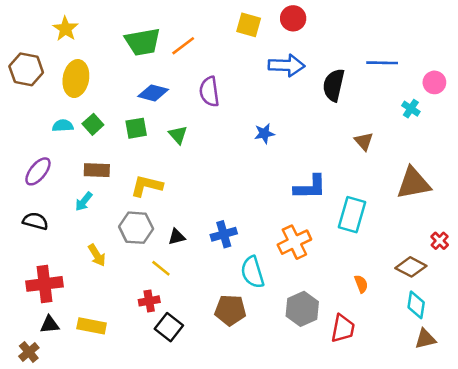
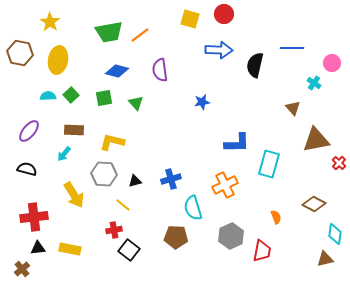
brown triangle: (364, 141) -> (293, 108), moved
red cross: (440, 241) -> (339, 163), moved
yellow arrow: (97, 255) -> (74, 195), size x1.5
cyan diamond: (416, 305) -> (335, 234), moved

